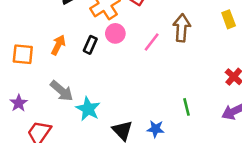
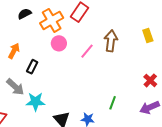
black rectangle: (90, 45) -> (32, 67), moved
green line: (187, 107) -> (113, 103), turned 32
cyan star: (88, 109) -> (35, 102), turned -30

